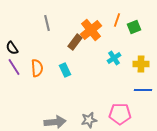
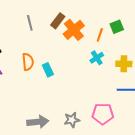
orange line: (117, 20) -> (100, 35), moved
brown rectangle: (75, 42) -> (58, 21), moved
orange semicircle: (37, 68) -> (28, 62), moved

